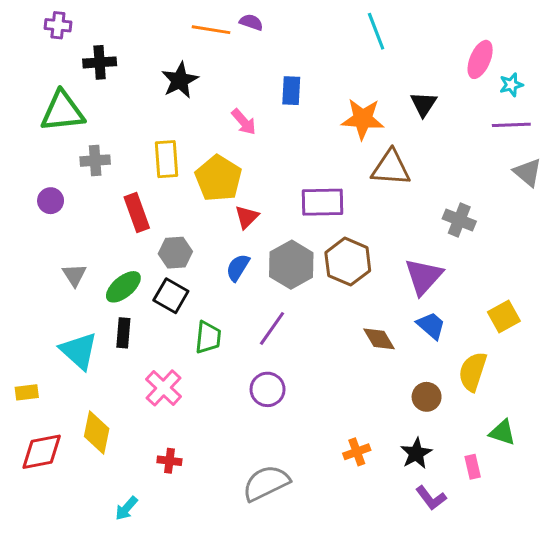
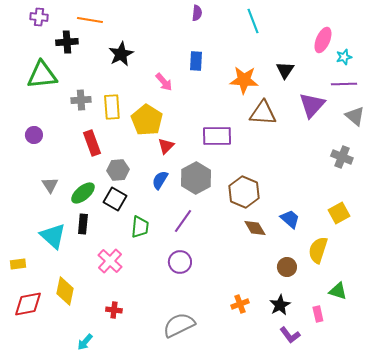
purple semicircle: (251, 22) -> (197, 13), moved, turned 77
orange line: (211, 30) -> (90, 20), moved
gray cross: (95, 161) -> (81, 100), moved
gray cross: (459, 220) -> (342, 157), moved
brown hexagon: (348, 262) -> (244, 192), moved
purple triangle: (424, 276) -> (312, 105), moved

